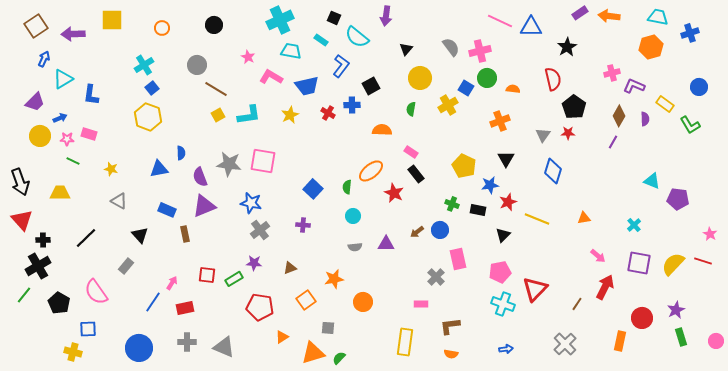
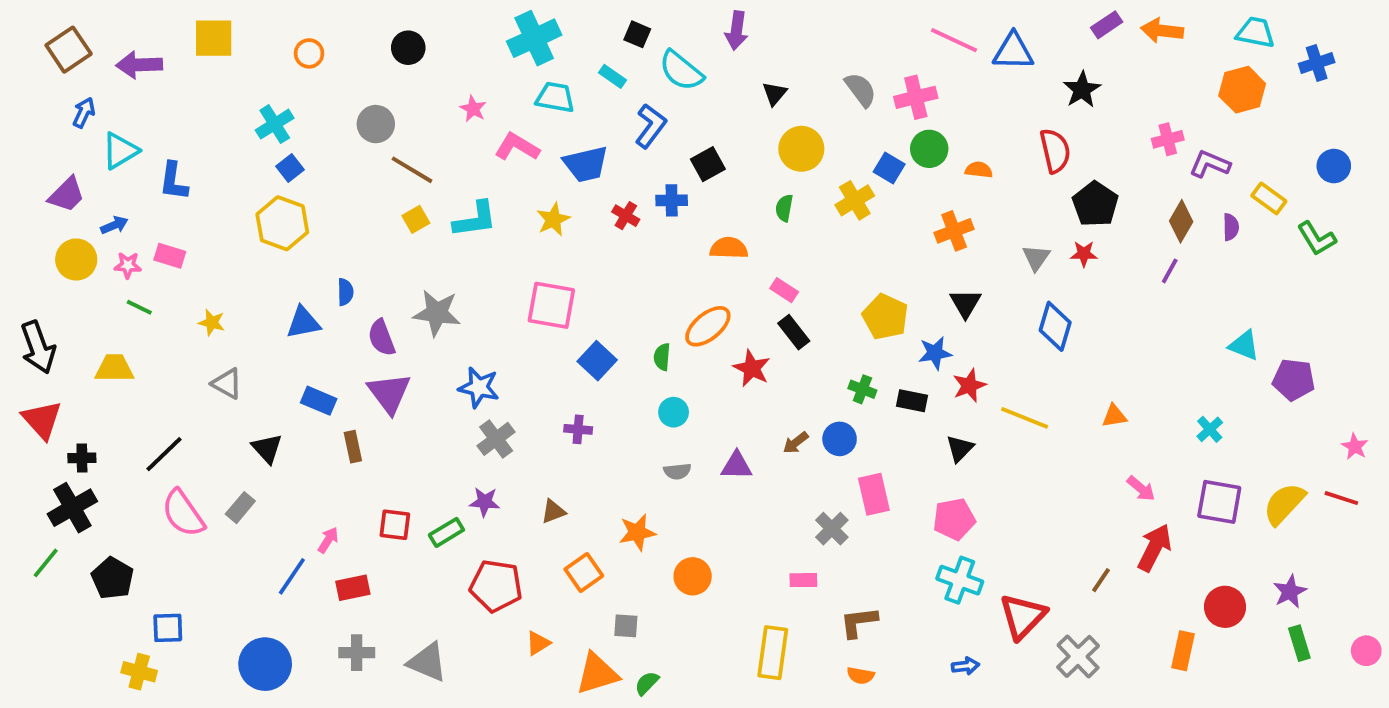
pink square: (263, 161) -> (551, 305), moved
purple triangle: (204, 206) -> (389, 393), turned -45
red triangle: (535, 289) -> (1023, 616), moved
pink semicircle: (96, 292) -> (183, 513), moved

